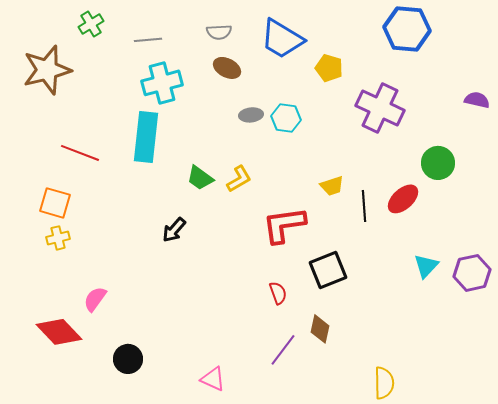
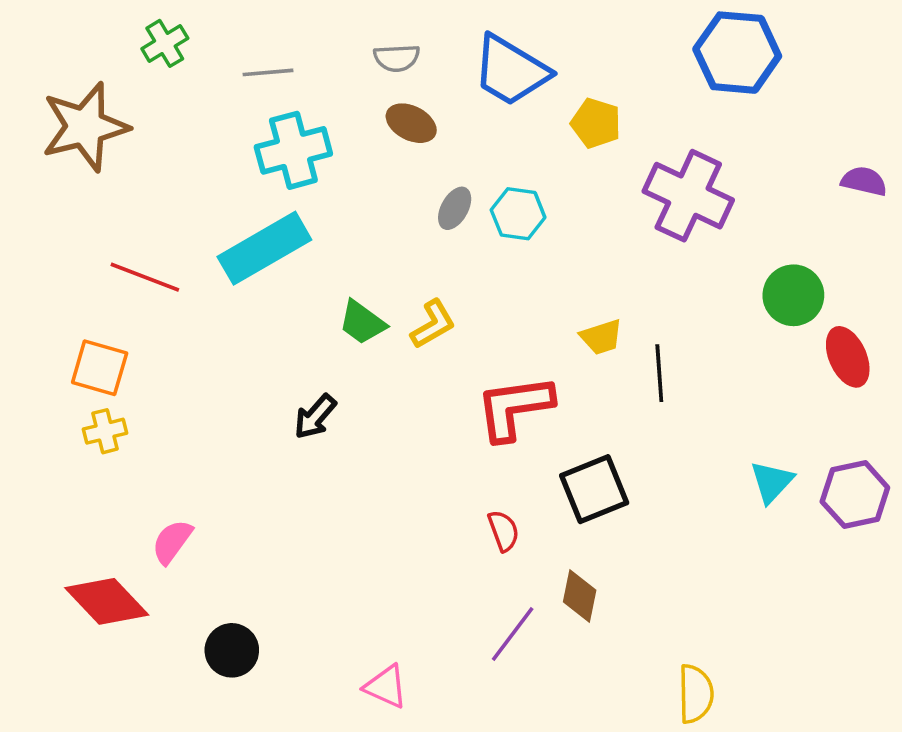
gray ellipse: (251, 115) -> (455, 208), turned -55
cyan rectangle: (146, 137) -> (264, 248), turned 54
red ellipse: (403, 199) -> (848, 357), moved, turned -72

